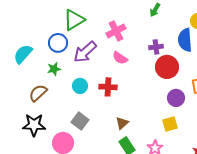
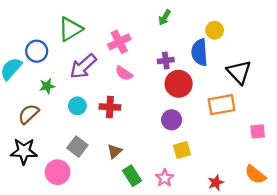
blue circle: (58, 43) -> (37, 51), moved
purple circle: (176, 98) -> (172, 120), moved
brown triangle: (122, 123) -> (115, 151), moved

